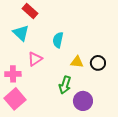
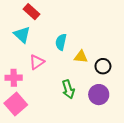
yellow triangle: (77, 62) -> (81, 57), moved
green arrow: (65, 85) -> (68, 89), turned -36
purple circle: (83, 101) -> (99, 95), moved

